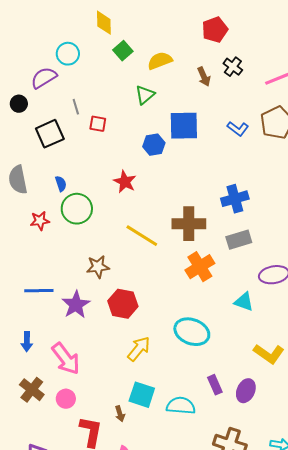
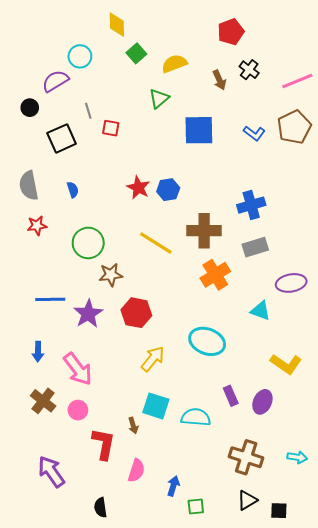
blue hexagon: (154, 145) -> (168, 190), moved
green circle: (77, 209) -> (88, 243), moved
red star: (40, 221) -> (37, 226), moved

